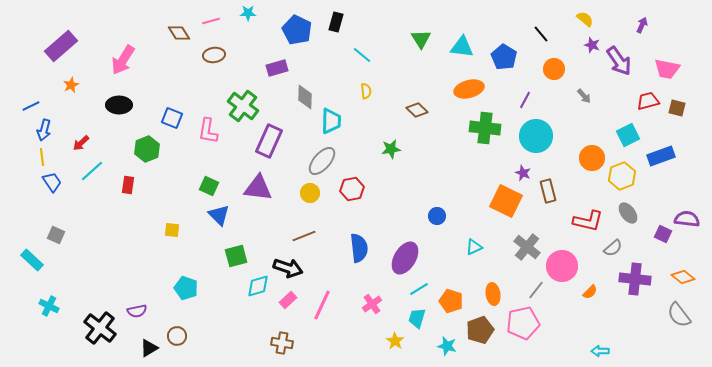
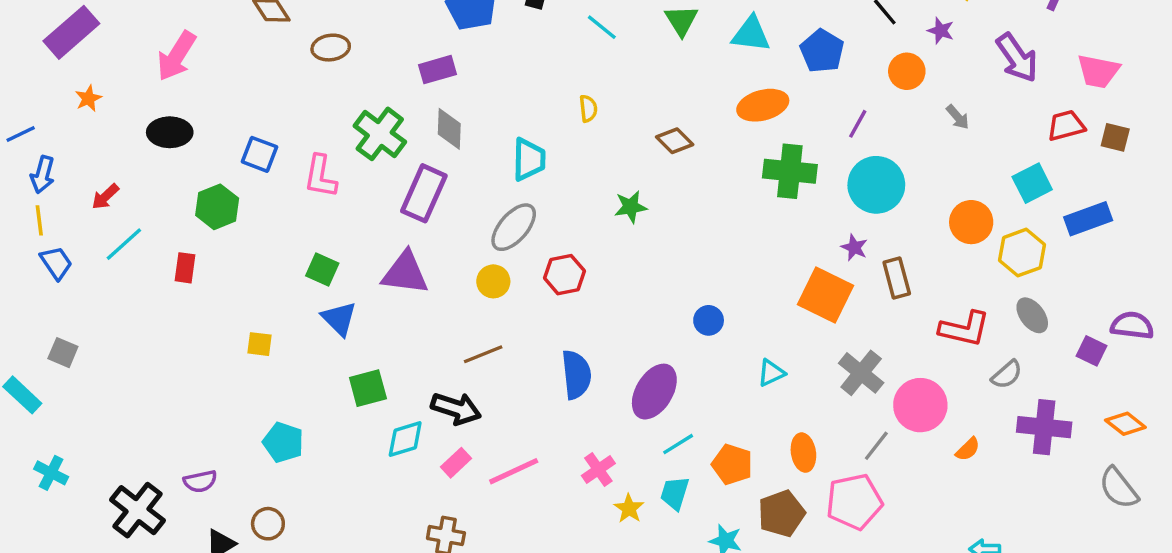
purple star: (592, 45) -> (941, 31), moved
cyan line: (362, 55) -> (602, 27), moved
gray diamond: (305, 97) -> (449, 129), moved
pink line: (322, 305) -> (514, 471), turned 40
yellow star: (395, 341) -> (629, 508), moved

